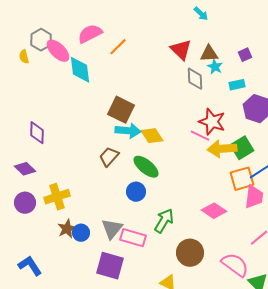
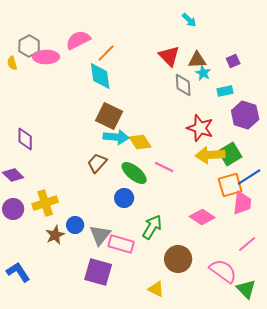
pink ellipse: (58, 51) -> (46, 57), turned -45
cyan diamond: (80, 70) -> (100, 76), moved
pink line: (200, 136) -> (164, 167), moved
blue circle: (81, 233) -> (75, 225), moved

